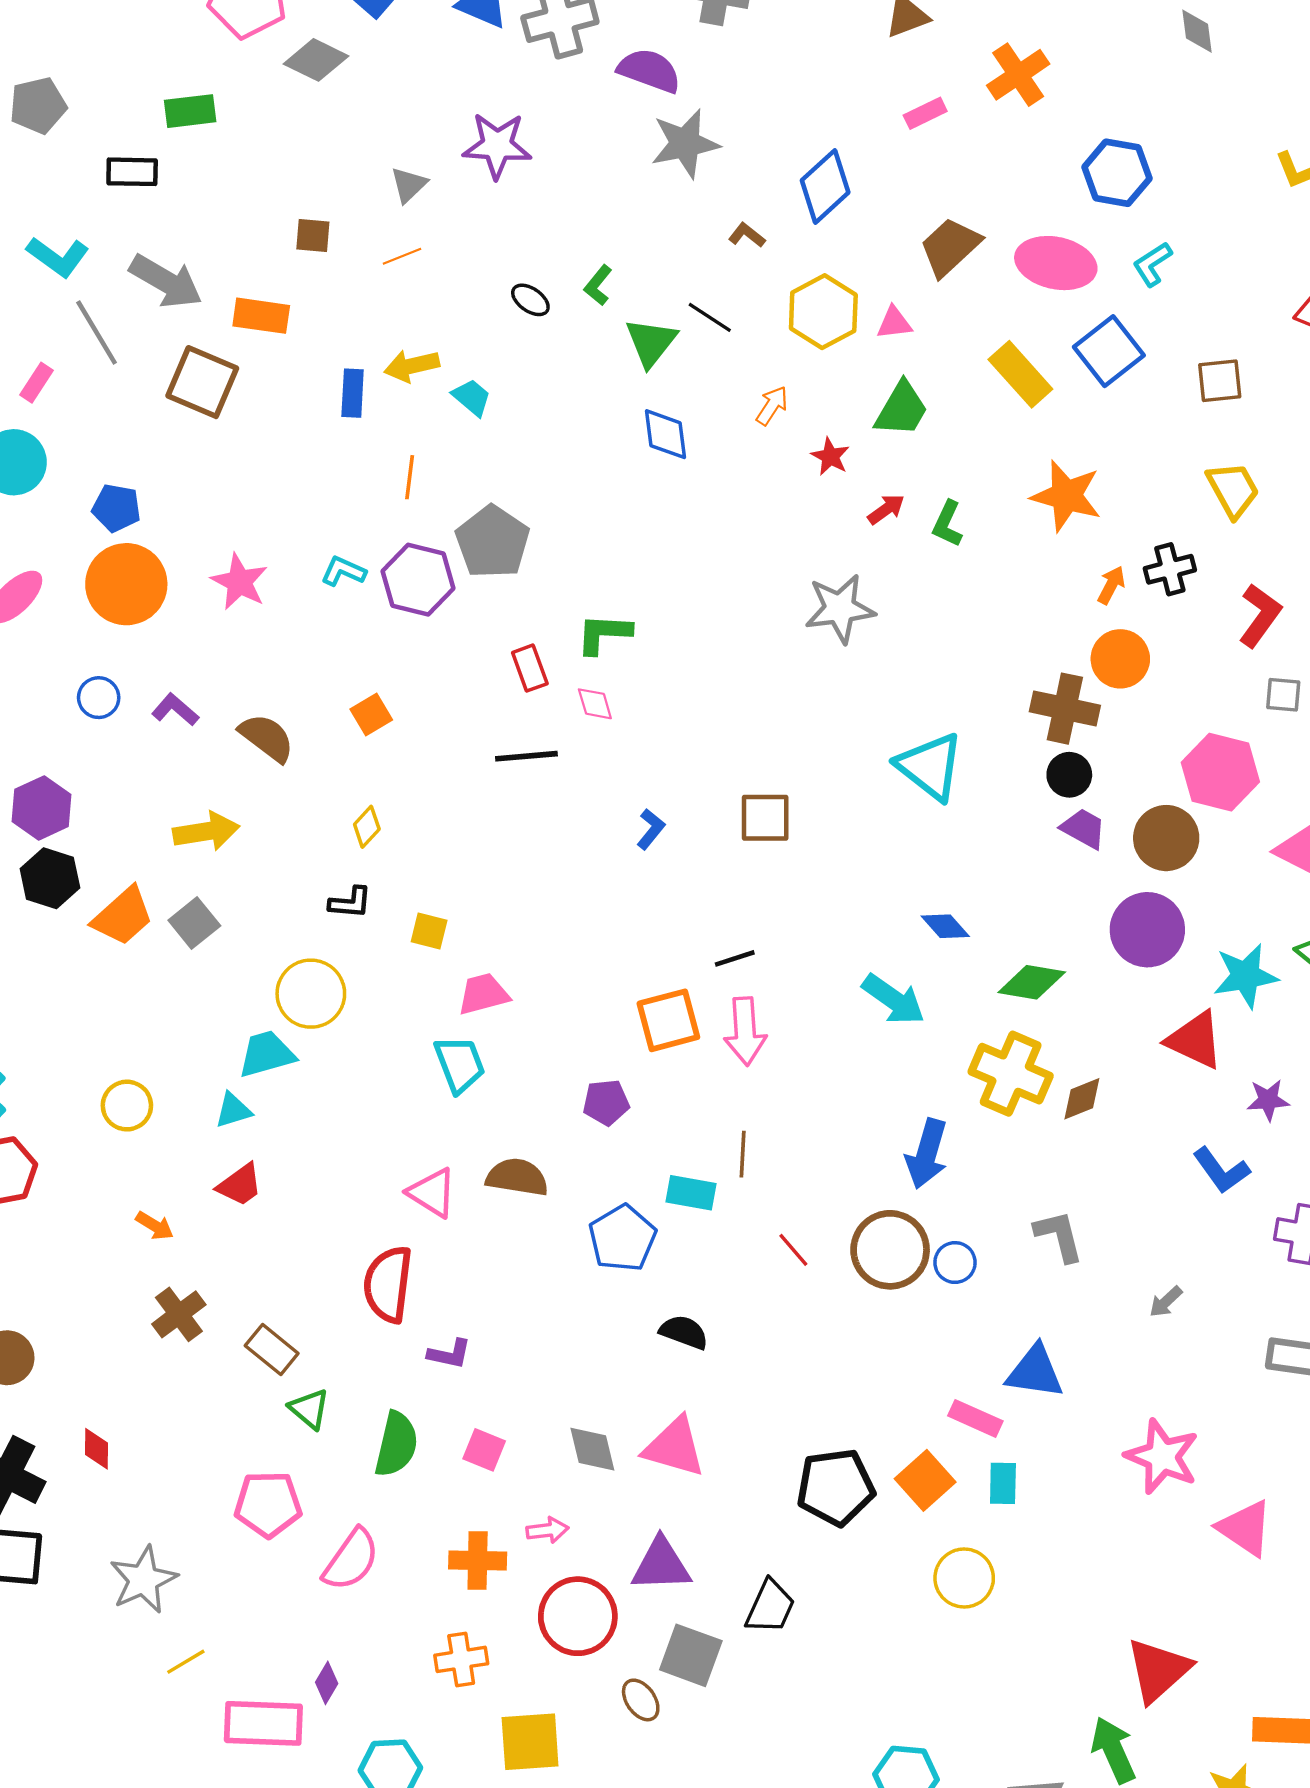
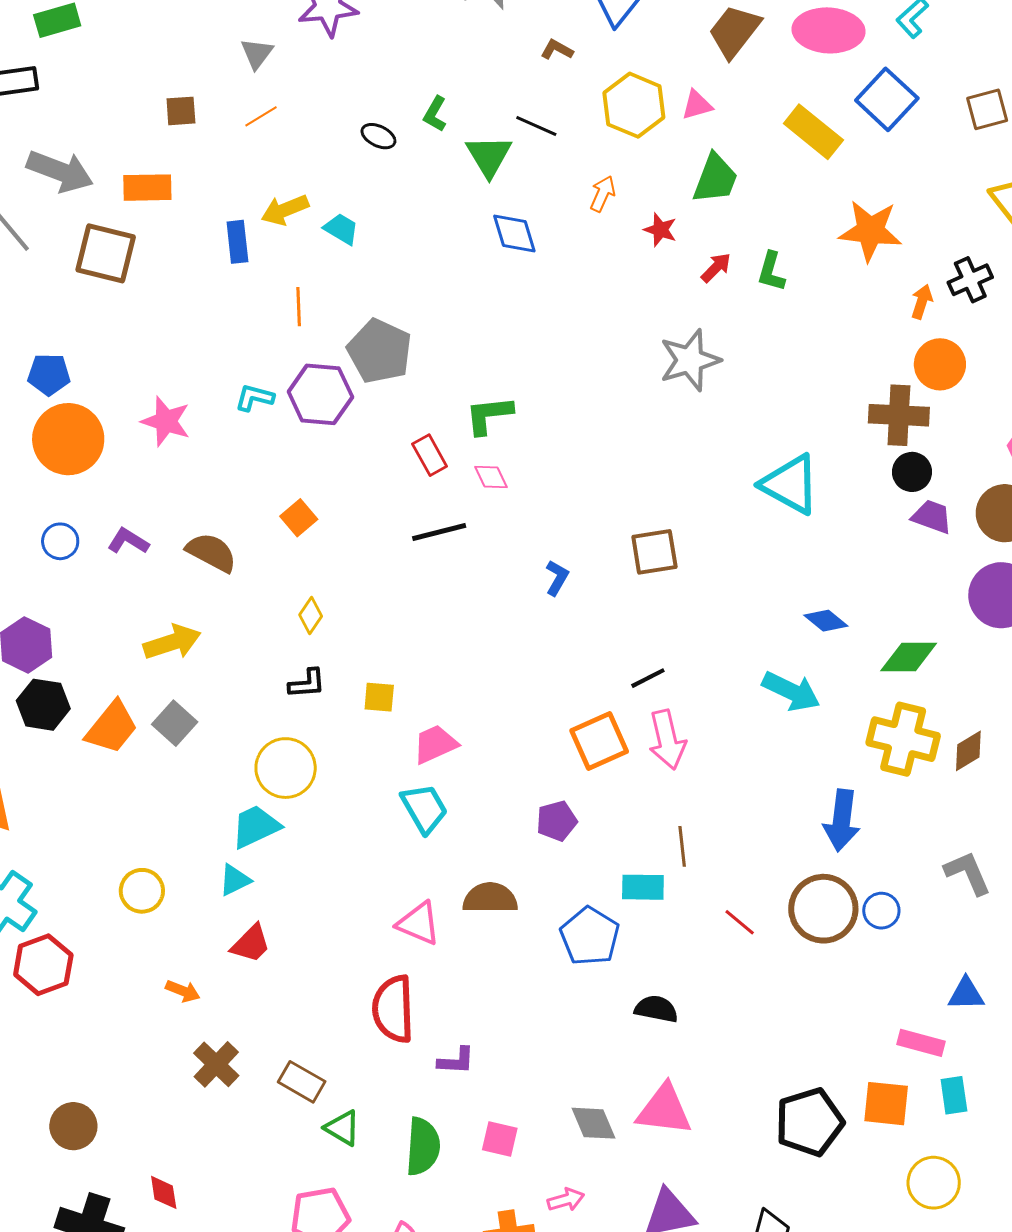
blue triangle: (1035, 1372) -> (966, 994), size x0.7
orange square: (925, 1480) -> (886, 1104), turned -33

